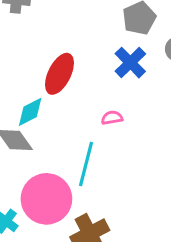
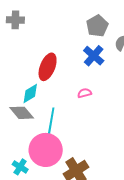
cyan line: (86, 164) -> (51, 122), moved

